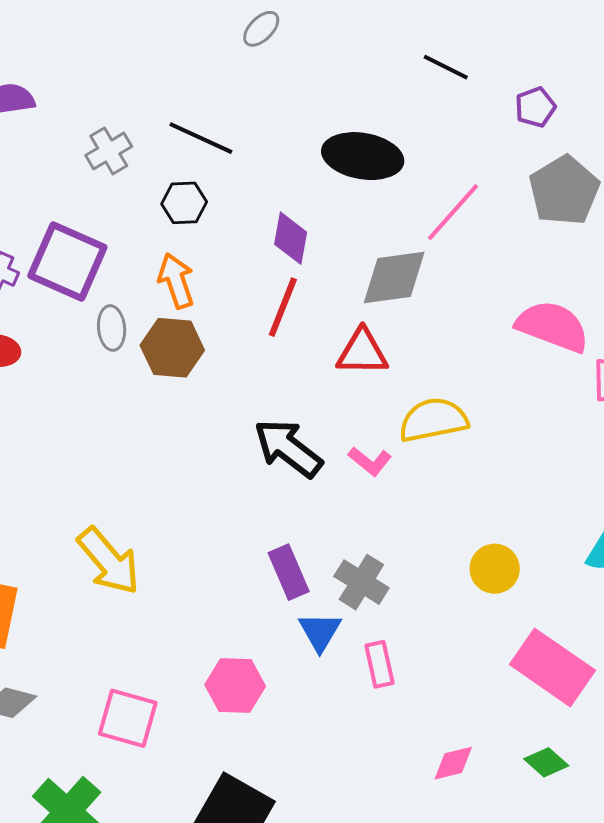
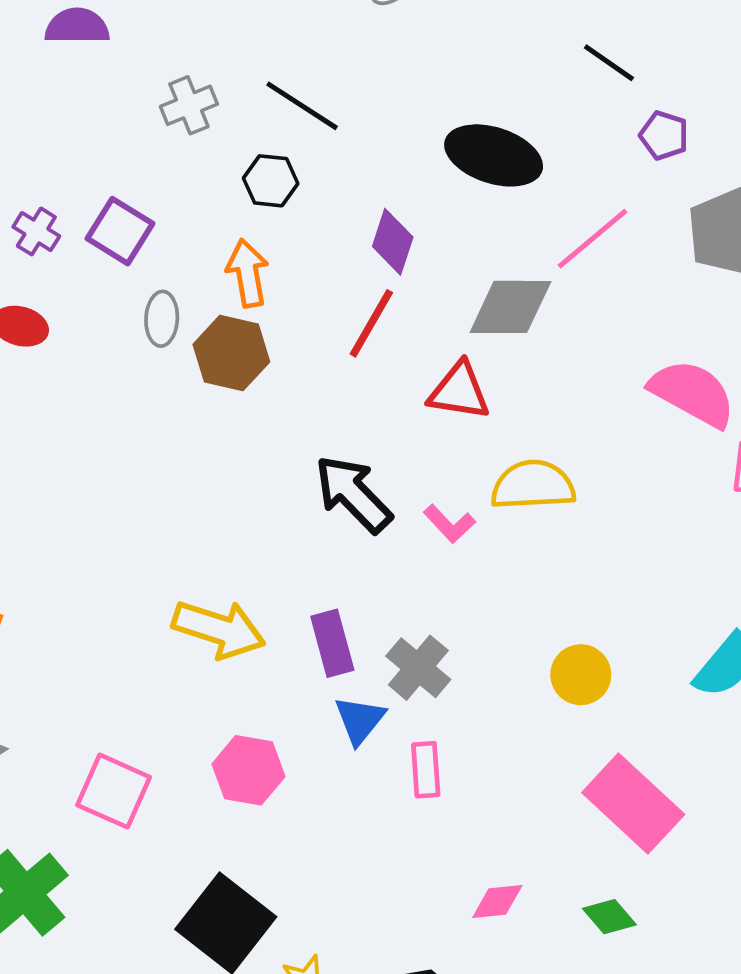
purple pentagon: (535, 107) -> (664, 135), moved, turned 30
purple square: (67, 261) -> (120, 231), size x0.7
yellow arrow: (109, 561) -> (219, 629), moved, turned -40

